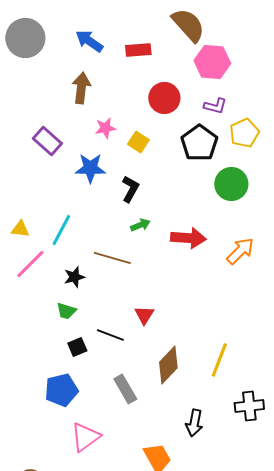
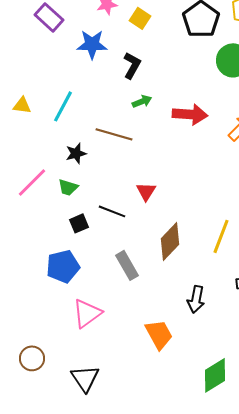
pink line: (30, 264) -> (32, 182), moved

